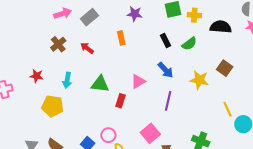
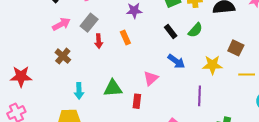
red arrow: (87, 48) -> (99, 41), moved, turned -120
red star: (36, 76) -> (21, 76), moved, size x1.5
purple line: (168, 101) -> (200, 96), moved
yellow line: (228, 109) -> (247, 75), moved, turned -56

